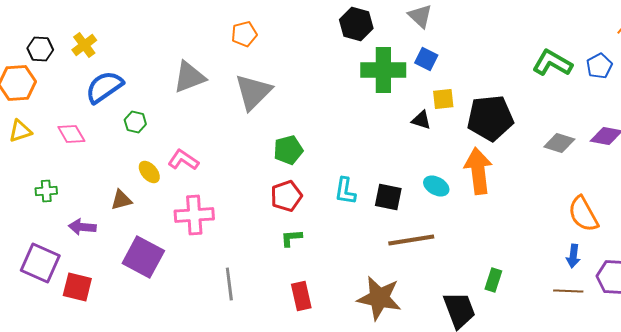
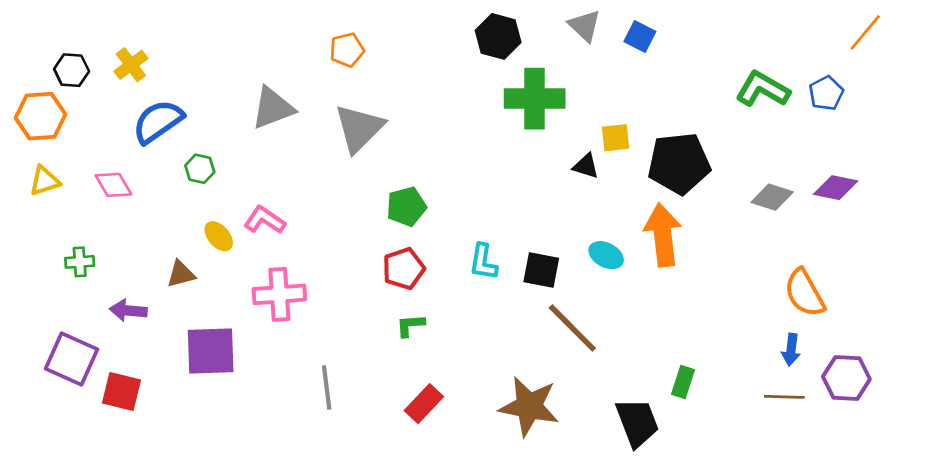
blue square: (426, 59) -> (640, 36), moved
brown line: (411, 240) -> (572, 328), turned 54
purple square: (143, 257) -> (211, 351), turned -30
red rectangle: (301, 296) -> (424, 404), turned 56

